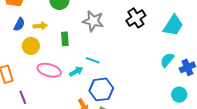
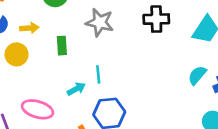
black cross: (136, 18) -> (156, 19), turned 30
cyan line: (93, 60) -> (98, 74), turned 64
pink ellipse: (49, 70) -> (38, 109), moved

